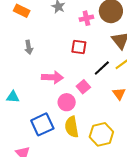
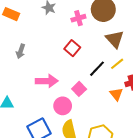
gray arrow: (29, 47) -> (21, 51), turned 32
red square: (79, 47) -> (72, 48), turned 35

